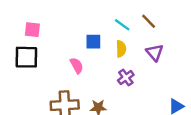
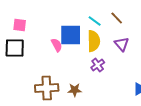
blue square: (93, 42) -> (71, 35), size x1.6
yellow semicircle: (121, 49) -> (94, 41), size x1.5
pink semicircle: (77, 66) -> (57, 45), moved

